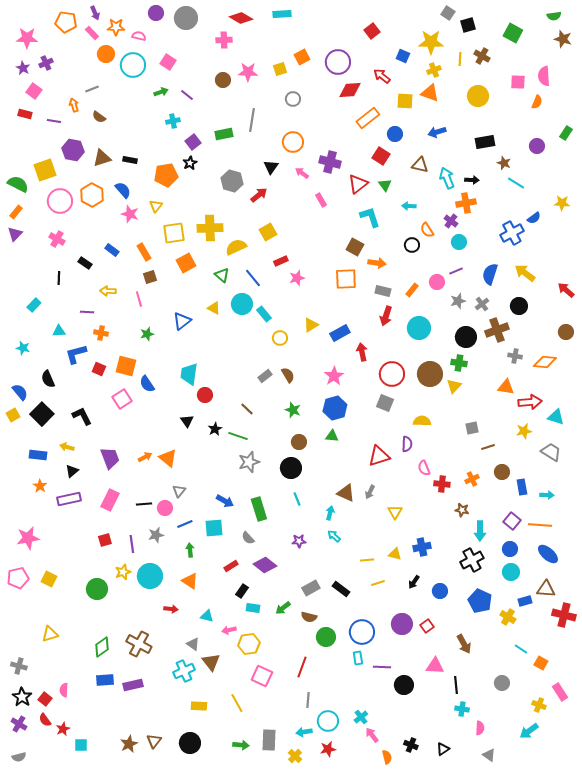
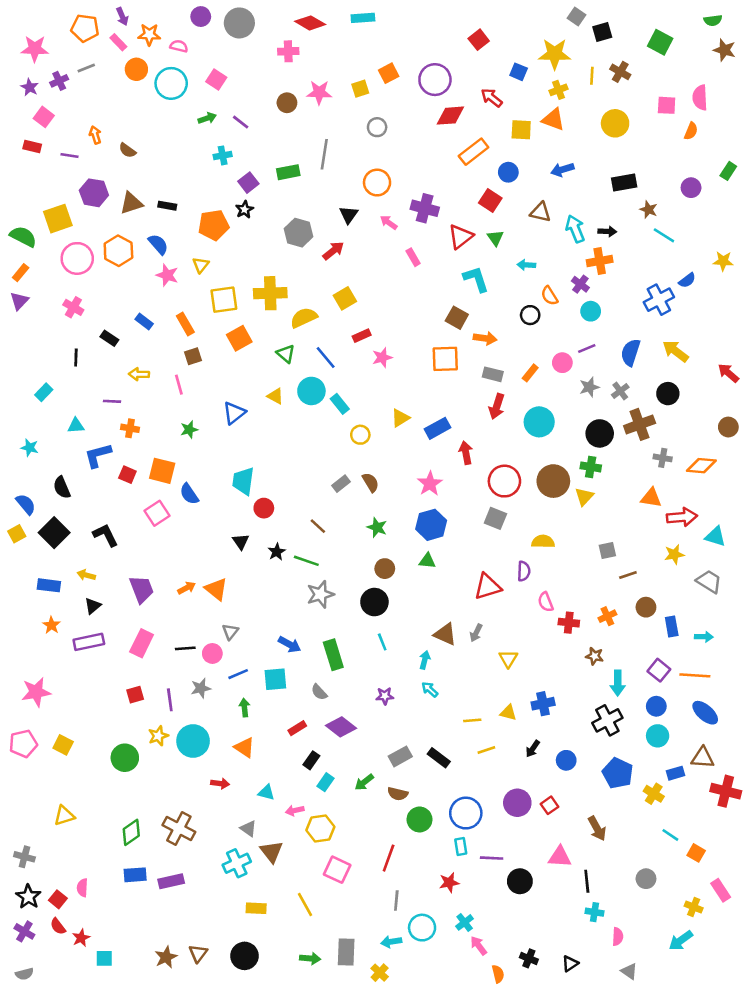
gray line: (92, 89) -> (86, 68), moved
cyan rectangle: (253, 608) -> (326, 782), turned -64
red star: (328, 749) -> (449, 883), moved

